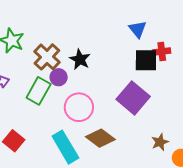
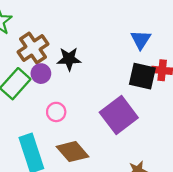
black star: (80, 59) -> (69, 59), turned 30
pink circle: (79, 107) -> (56, 112), size x0.6

